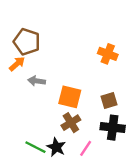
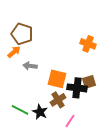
black cross: (113, 128) -> (77, 88), moved
green line: (35, 147) -> (20, 110), moved
black star: (56, 147) -> (40, 112), moved

